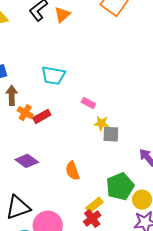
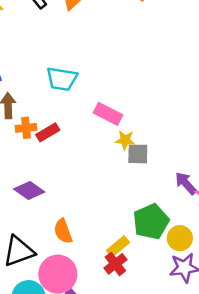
pink rectangle: (88, 103) -> (108, 114), size x1.5
orange cross: (25, 113) -> (26, 128), turned -35
orange semicircle: (72, 171) -> (63, 231), moved

